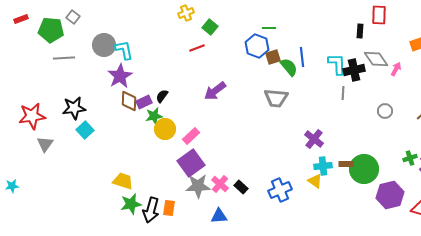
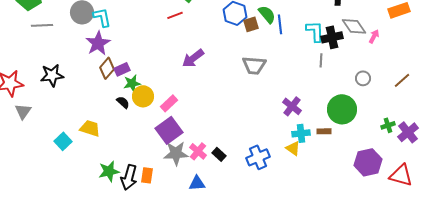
green semicircle: (289, 67) -> (267, 14), moved
black semicircle: (162, 96) -> (123, 102), moved, turned 96
brown diamond: (129, 101) -> (107, 68), turned 40
cyan square: (85, 130) -> (63, 141), moved
green circle: (364, 169) -> (342, 109), moved
yellow trapezoid: (123, 181) -> (90, 128), moved

